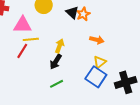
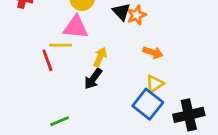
pink triangle: (23, 25) -> (76, 27), moved
red line: (22, 51) -> (47, 60), turned -56
green line: (57, 84) -> (60, 121), moved

